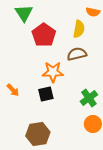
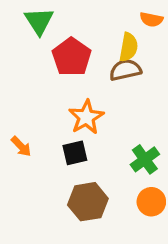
brown semicircle: (77, 54) -> (125, 70), moved
orange star: (53, 72) -> (86, 117), turned -30
brown hexagon: (38, 134) -> (88, 202), moved

